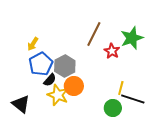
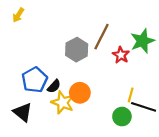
yellow arrow: (33, 44) -> (18, 15), moved
blue pentagon: (41, 64) -> (35, 80), moved
gray hexagon: (65, 66) -> (77, 50), moved

